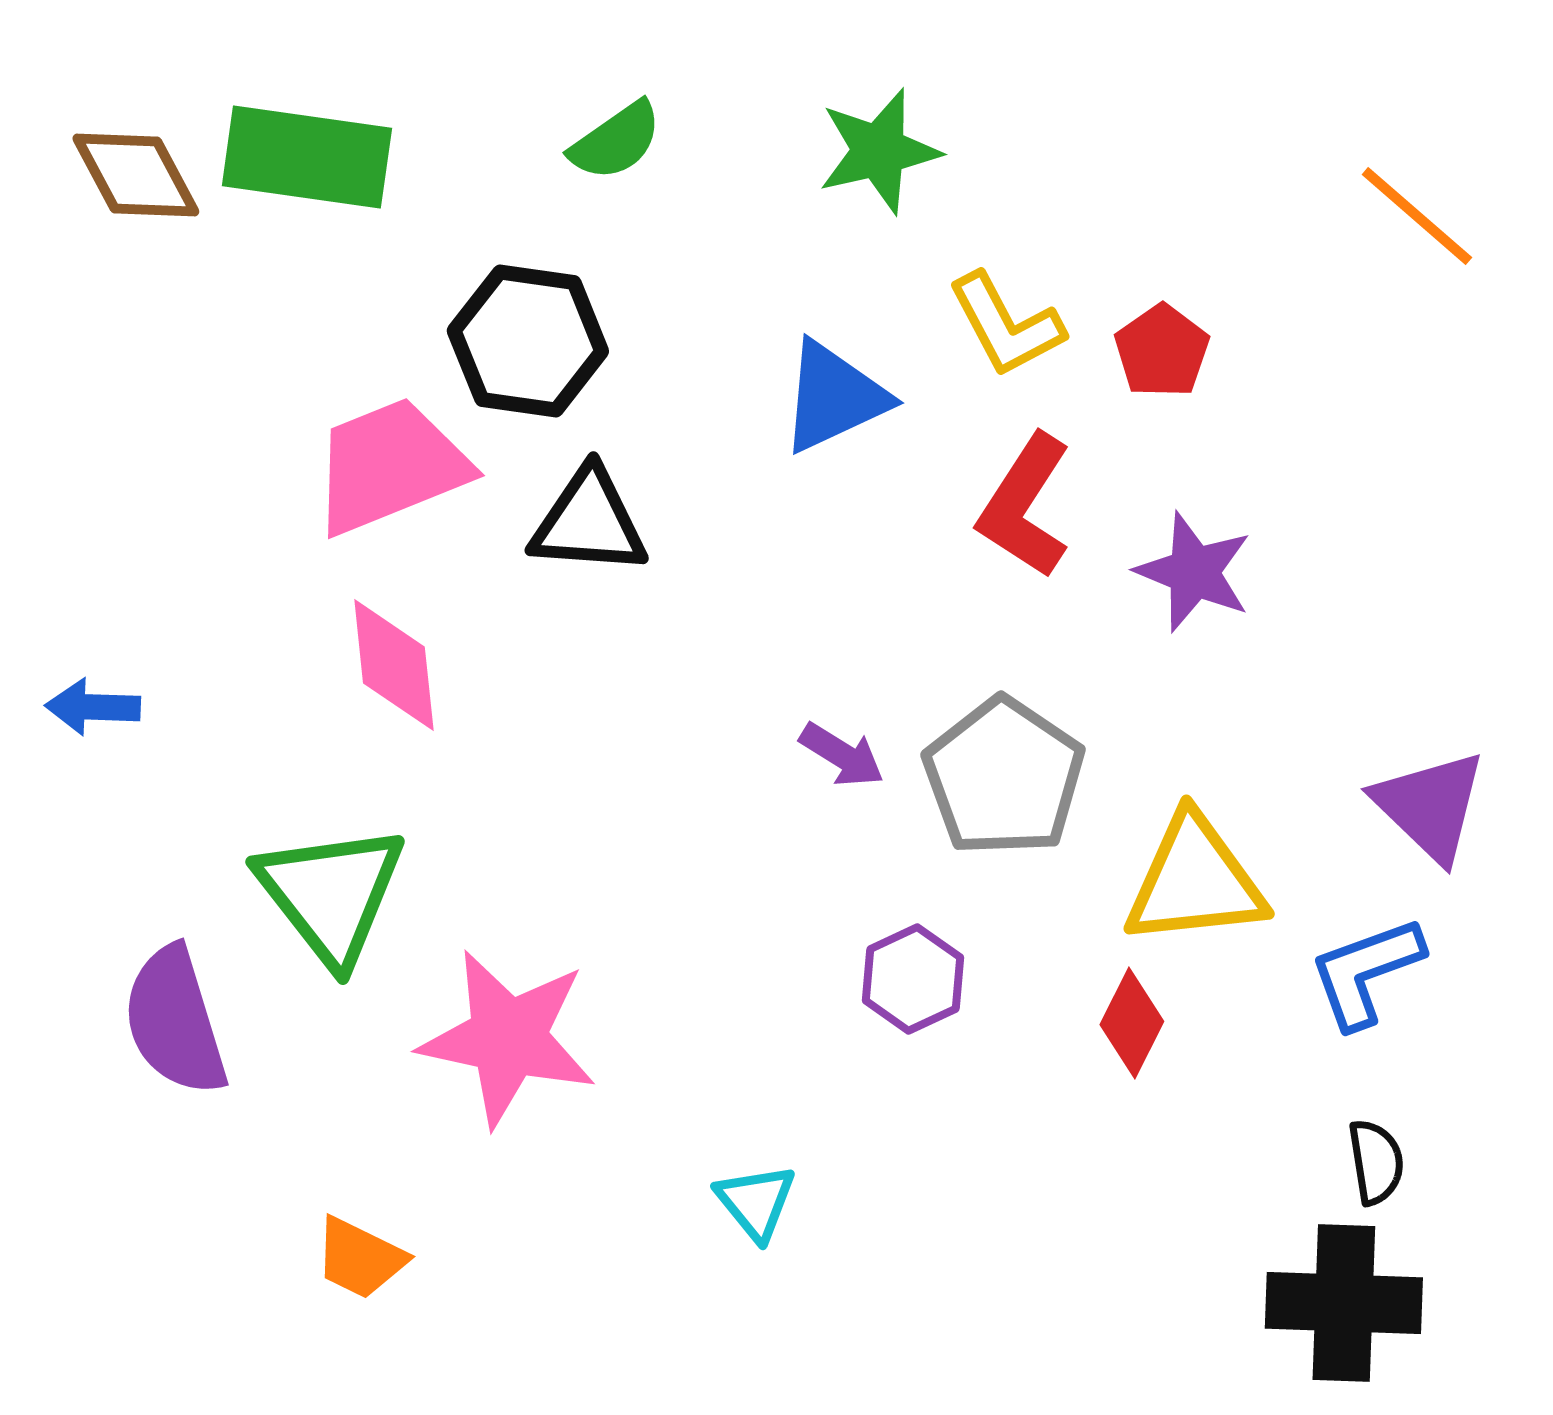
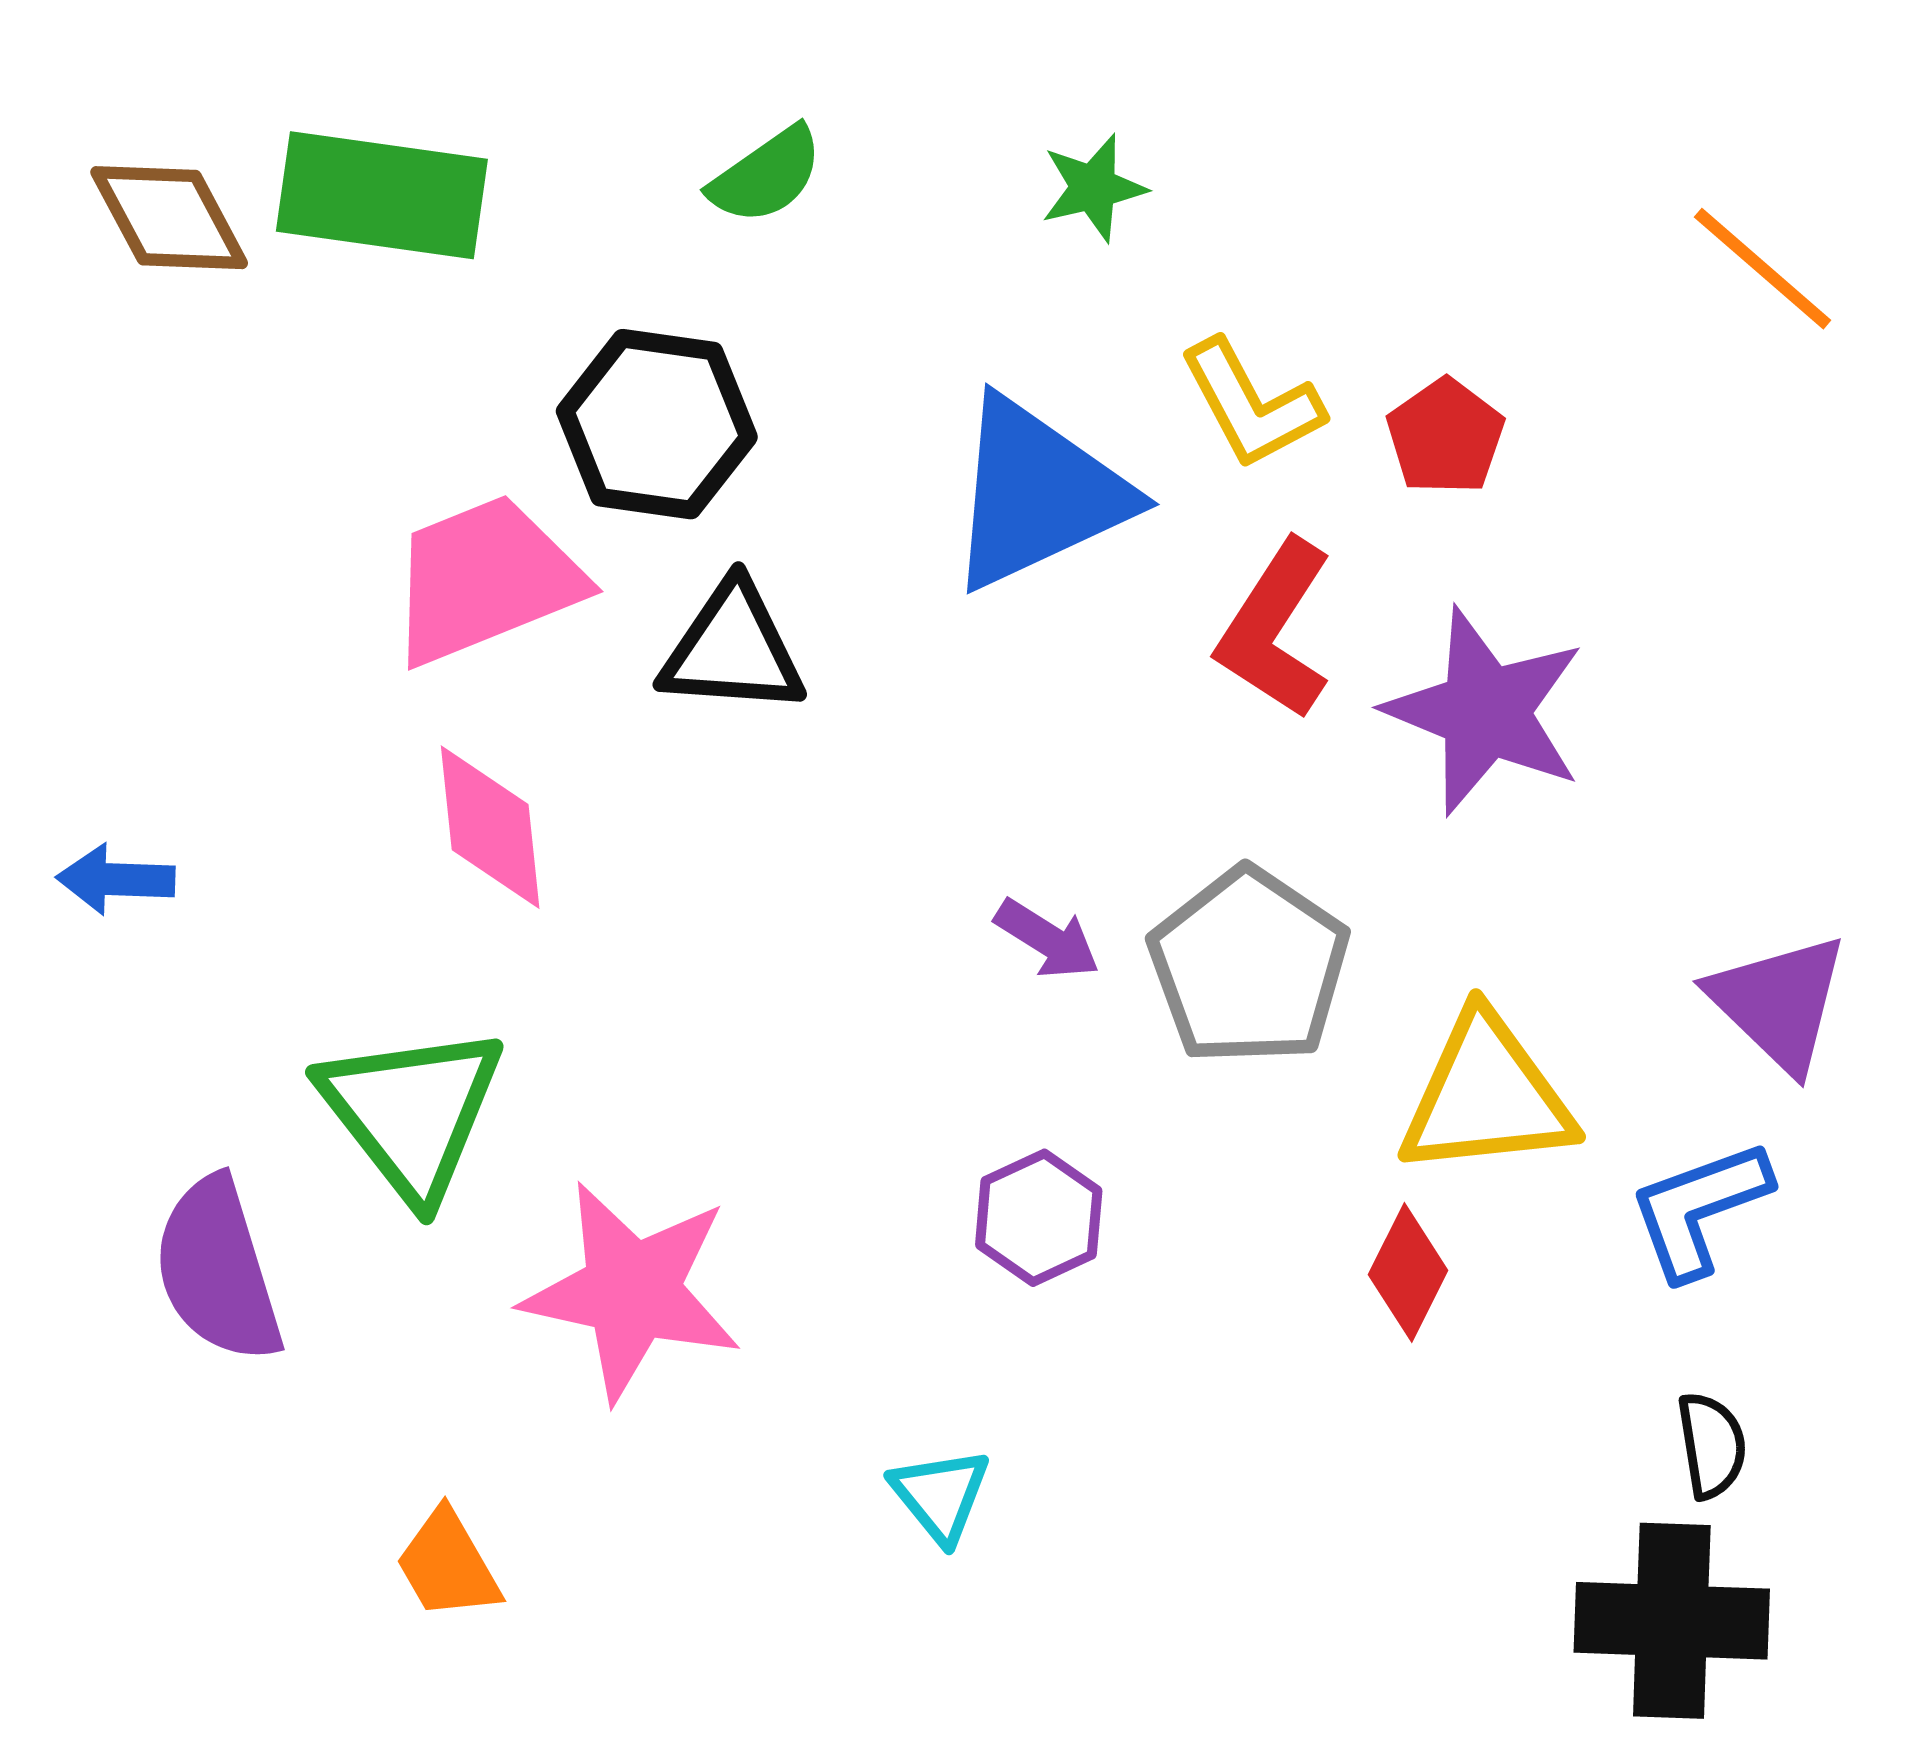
green star: (879, 151) -> (1093, 188), size x0.7
blue triangle: (834, 397) -> (1037, 494), size x1.4
purple star: (1194, 572) -> (1485, 711), size x1.4
purple hexagon: (913, 979) -> (1039, 1218), moved
orange trapezoid: (360, 1258) -> (448, 1565), turned 34

